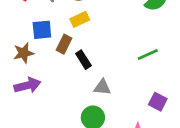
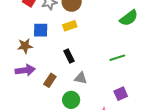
brown rectangle: (64, 44) -> (50, 80), moved
purple square: (158, 102) -> (121, 94), turned 32

